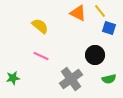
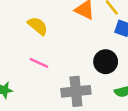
gray cross: (71, 79) -> (76, 91), turned 30

